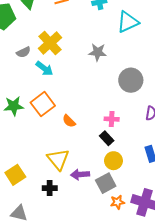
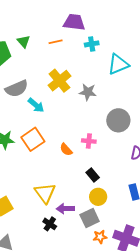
yellow cross: (50, 43) -> (59, 81), moved
gray semicircle: (23, 52) -> (17, 89), size x1.6
pink cross: (112, 119) -> (89, 141), moved
orange semicircle: (69, 121) -> (66, 150), moved
black cross: (50, 188) -> (50, 224), moved, turned 32

